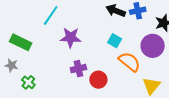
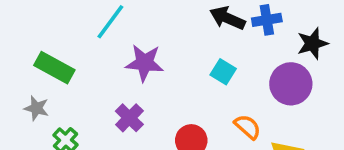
orange semicircle: (129, 62) -> (248, 127), moved, size x0.7
purple cross: (78, 69) -> (129, 118), moved, turned -35

